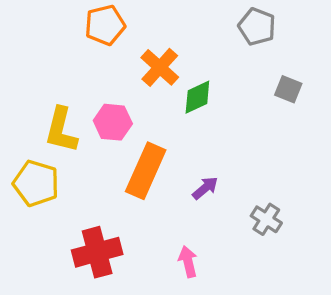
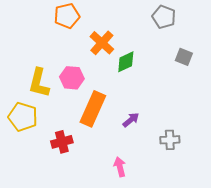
gray cross: (266, 219) -> (170, 140), turned -36
red cross: (97, 252) -> (62, 142), moved, size x0.7

